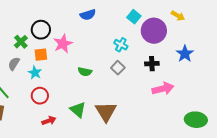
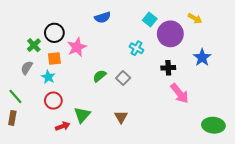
gray square: (118, 68) -> (123, 78), moved
green semicircle: (85, 72) -> (100, 76), turned 128
pink arrow: (163, 89) -> (180, 93), turned 65
green triangle: (78, 110) -> (82, 115), moved, turned 30
brown triangle: (106, 112) -> (121, 117), size x0.6

